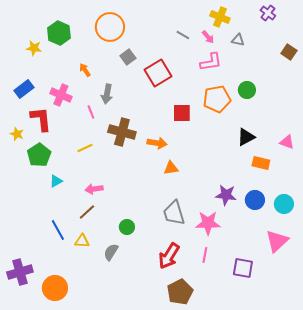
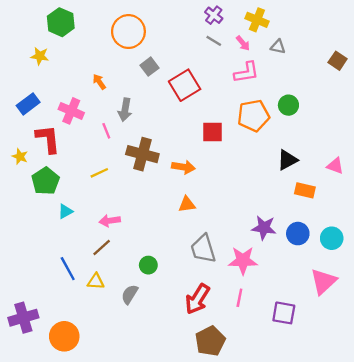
purple cross: (268, 13) -> (214, 15), moved
green hexagon: (59, 33) -> (61, 22), moved
orange triangle: (171, 168) -> (187, 204), moved

